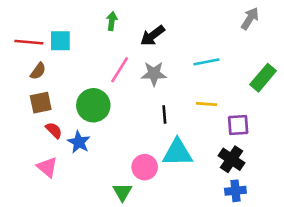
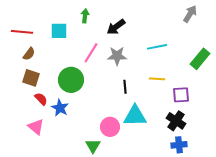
cyan square: (60, 41) -> (59, 31), moved
brown square: (41, 103) -> (31, 78), turned 30

